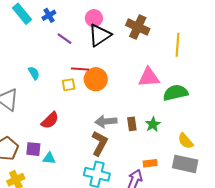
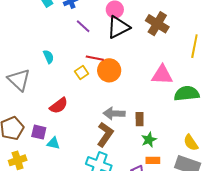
yellow square: (69, 85) -> (82, 72), turned -32
green star: (153, 124) -> (149, 140), moved

